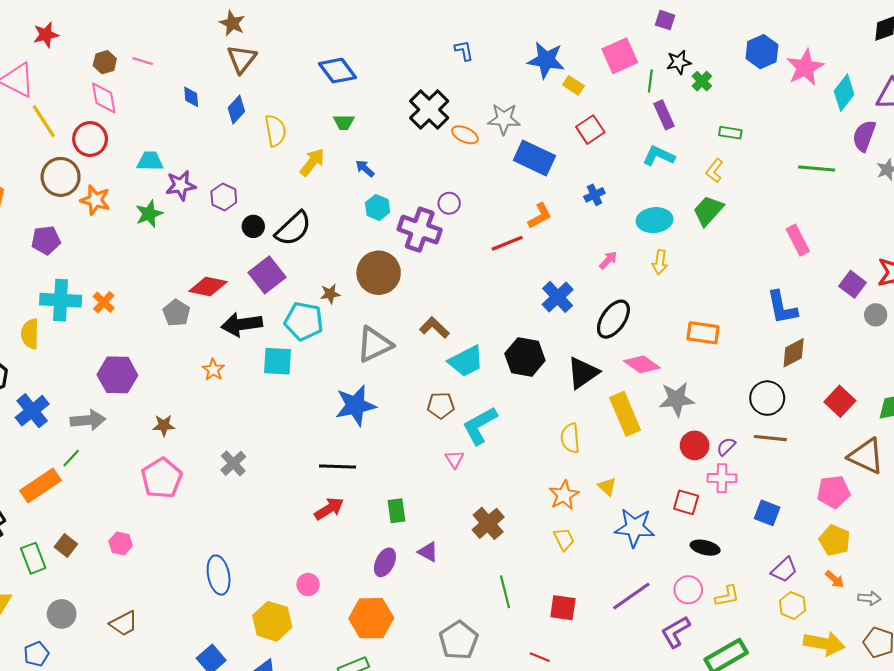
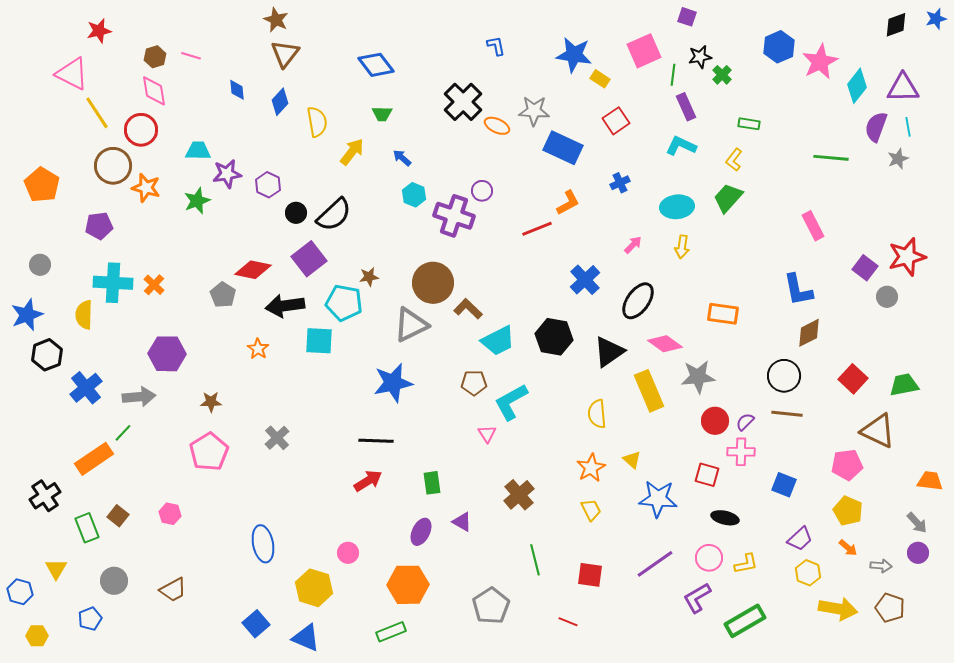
brown circle: (379, 273) -> (433, 283), moved

